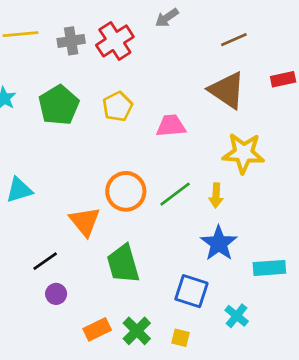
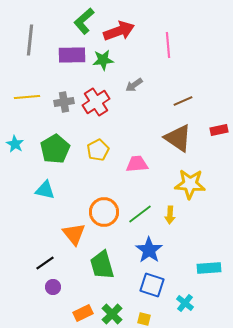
cyan triangle: (19, 190) -> (45, 190), moved, turned 30
blue star: (219, 243) -> (149, 250), moved

